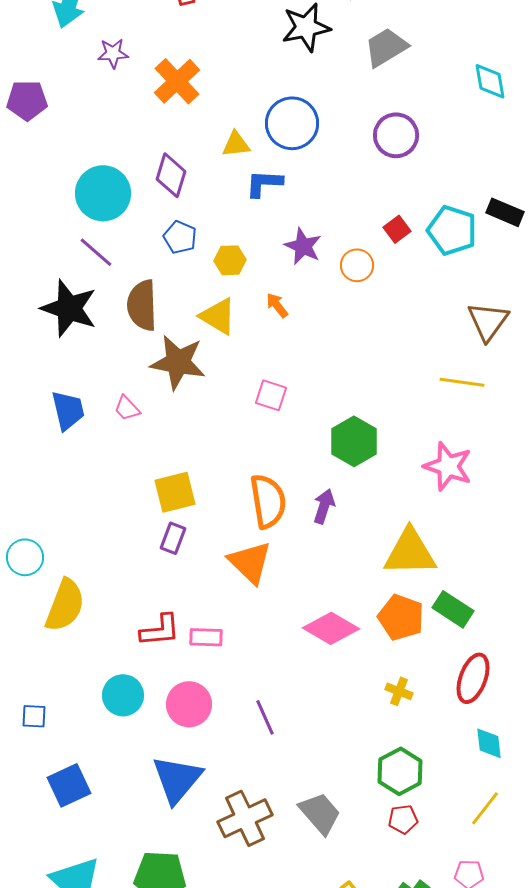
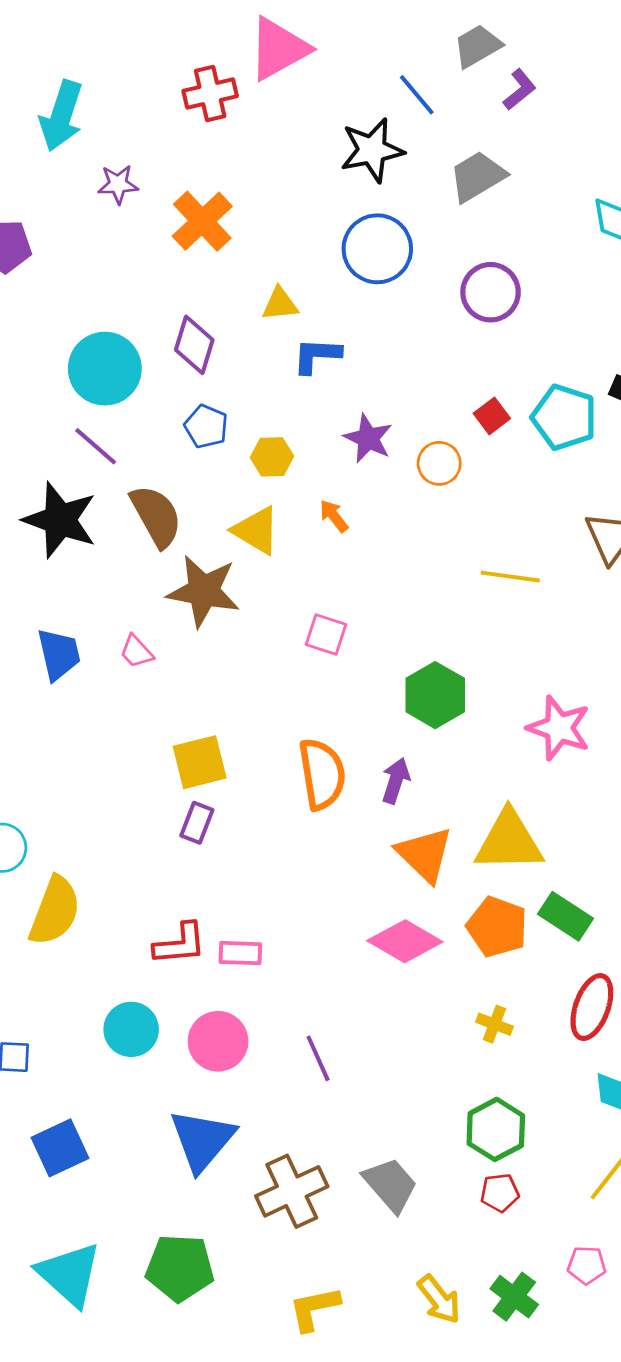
blue circle: (292, 123) -> (377, 249), moved
brown semicircle: (142, 305) -> (156, 516), turned 153
yellow line: (462, 382) -> (510, 577), moved
orange triangle: (250, 562) -> (425, 854), moved

